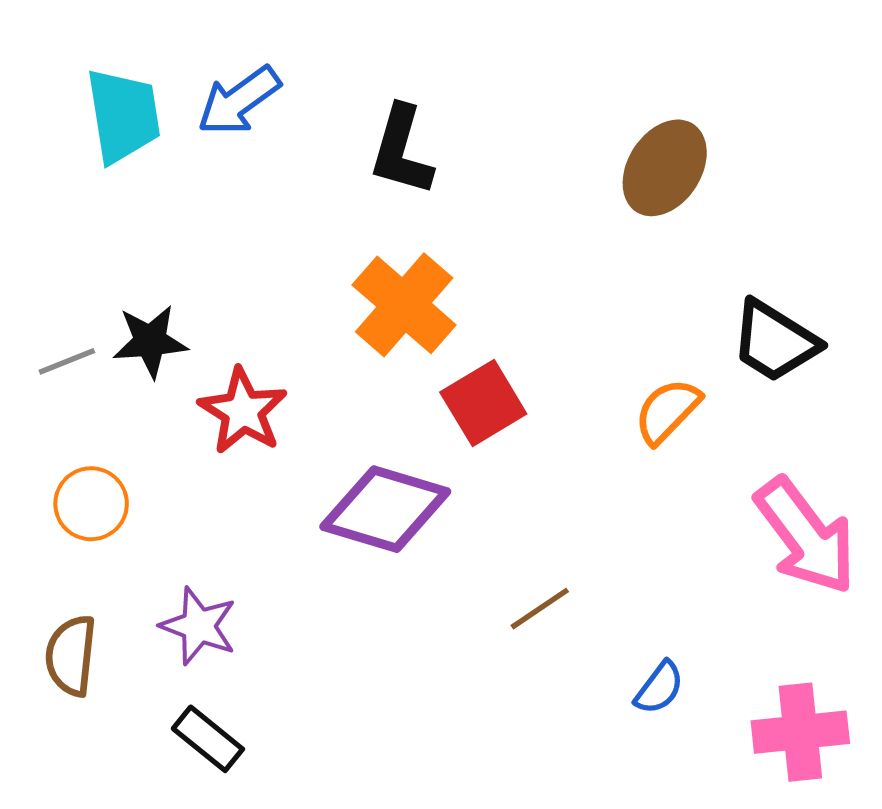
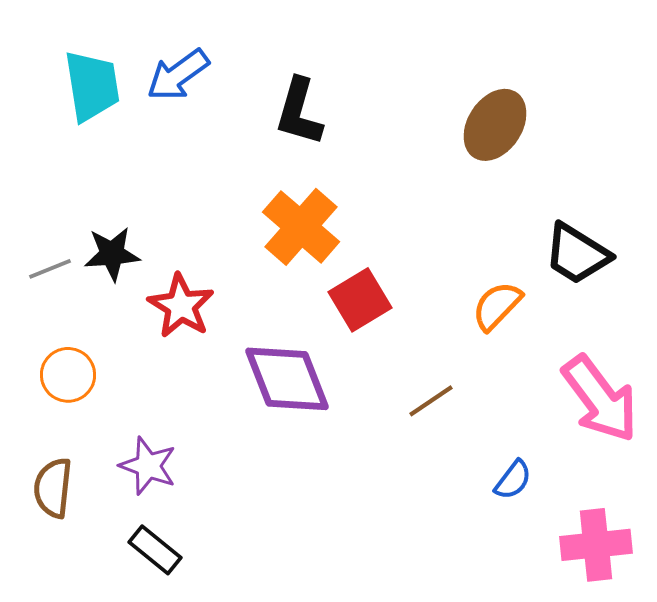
purple diamond: (385, 509) -> (287, 379), turned 52
brown line: (540, 609) -> (431, 401), moved
blue semicircle: (659, 688) -> (513, 480), moved

